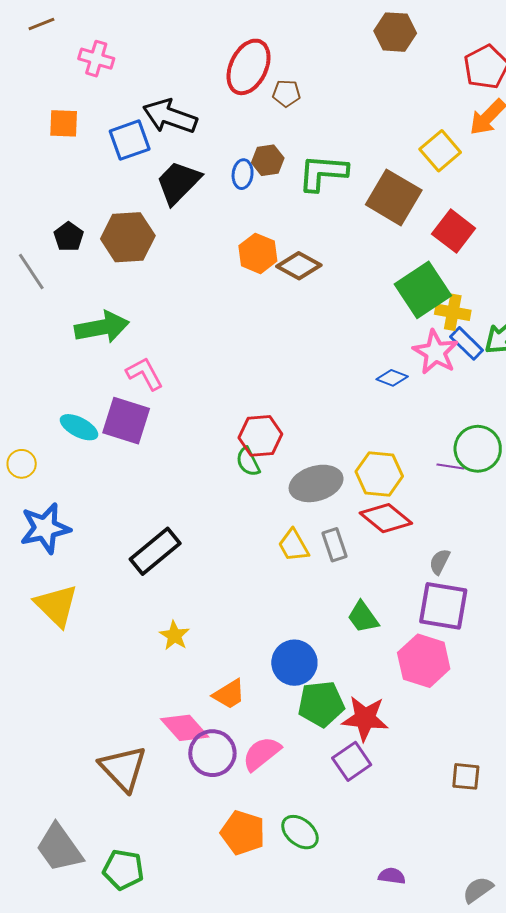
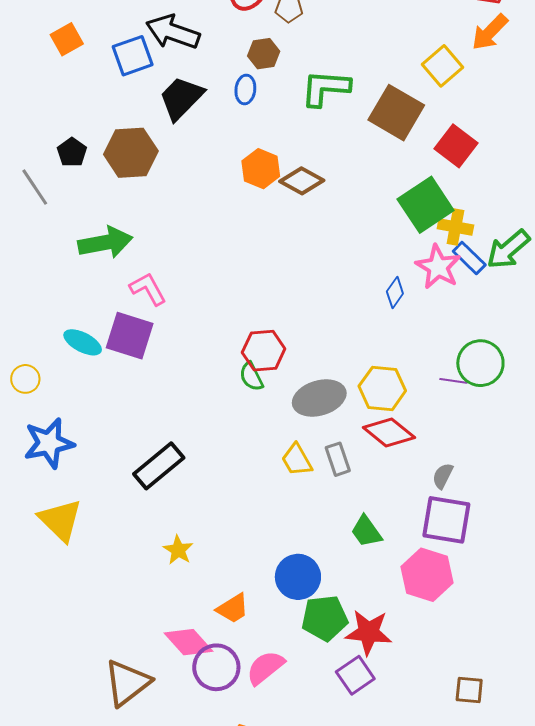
orange square: (64, 123) -> (67, 39), turned -32
brown hexagon: (268, 160) -> (264, 54), moved
blue diamond: (392, 378) -> (395, 293), turned -76
brown triangle: (123, 768) -> (127, 683), turned 36

